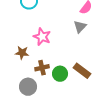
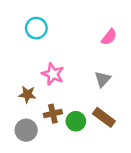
gray triangle: (80, 27) -> (103, 79), moved
gray circle: (28, 87) -> (26, 130), moved

